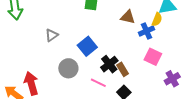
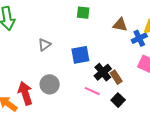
blue square: (87, 46) -> (80, 55), turned 30
gray circle: (68, 68) -> (50, 84), moved

